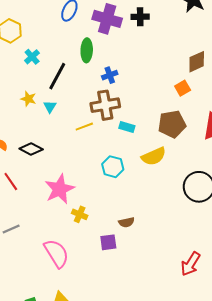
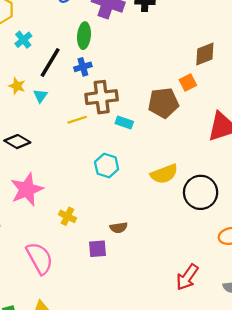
blue cross: (110, 75) -> (83, 67), moved
brown pentagon: (172, 124) -> (163, 103), moved
yellow semicircle: (154, 156) -> (164, 174), moved
pink star: (60, 189) -> (27, 189), moved

